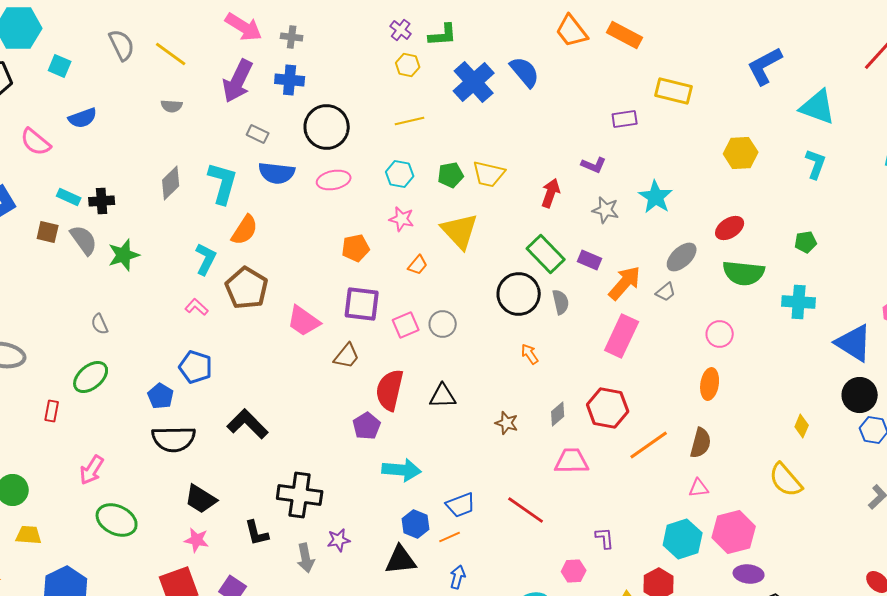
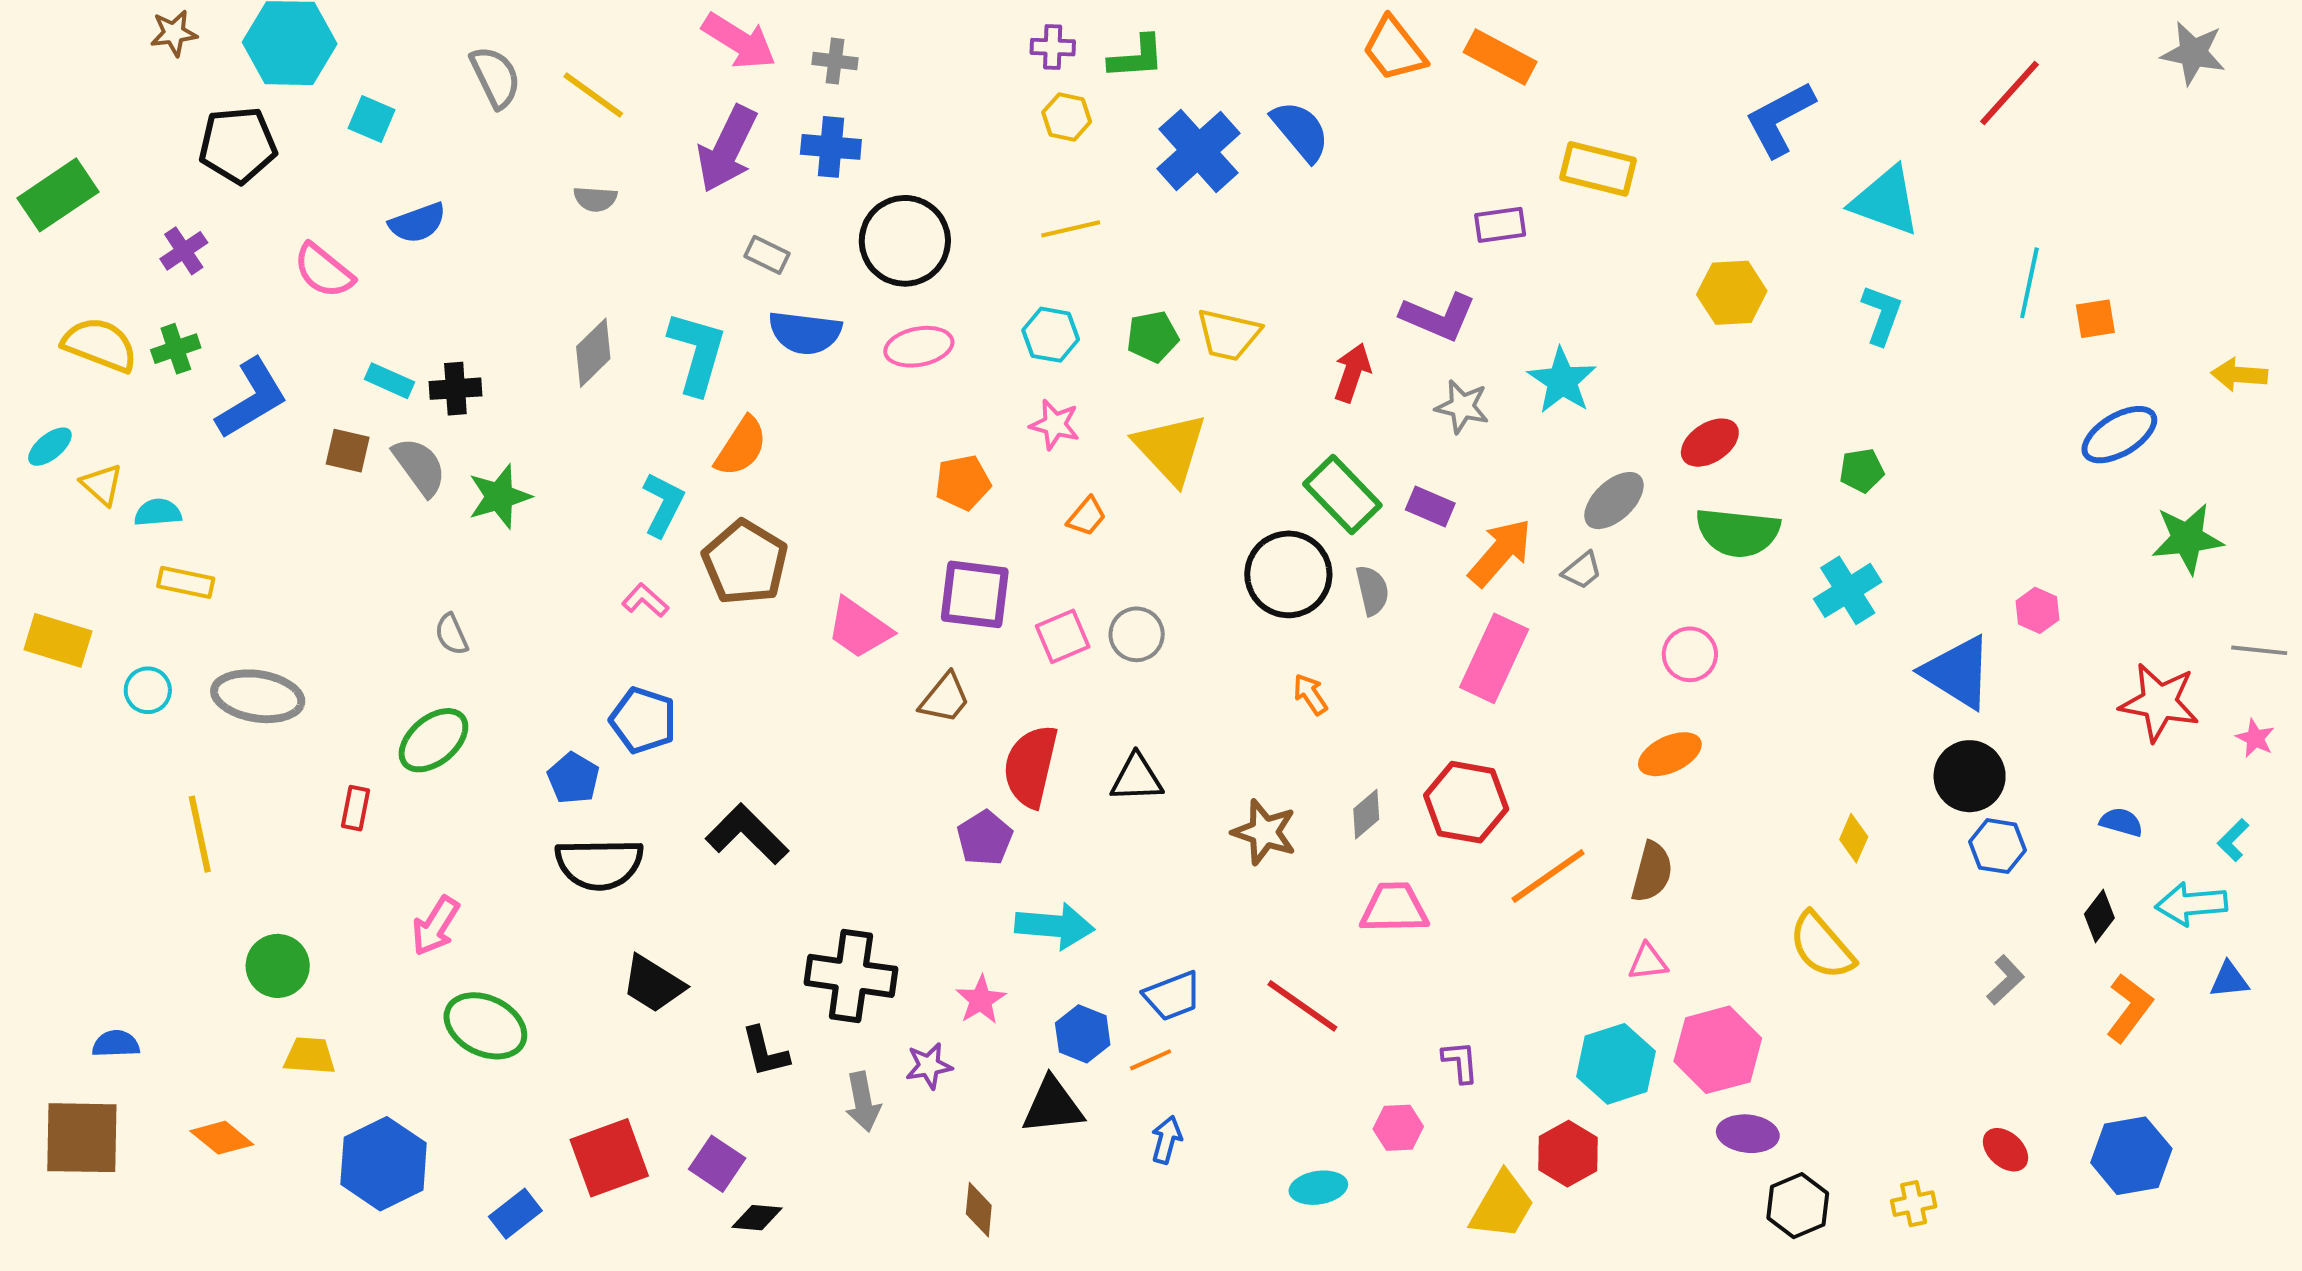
purple cross: (401, 30) -> (1053, 47), turned -35
purple L-shape: (594, 165) -> (1438, 317), size x1.5
cyan cross: (799, 302) -> (1848, 590), turned -36
orange ellipse: (710, 384) -> (1670, 754), turned 56
brown star: (507, 423) -> (1264, 832), size x1.4
pink star: (197, 540) -> (981, 1000), moved, turned 30

